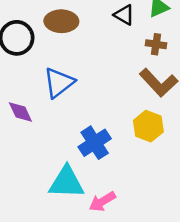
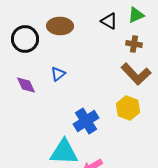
blue triangle: (59, 83) -> (58, 74), size x0.6
purple diamond: (20, 112) -> (26, 85), moved

